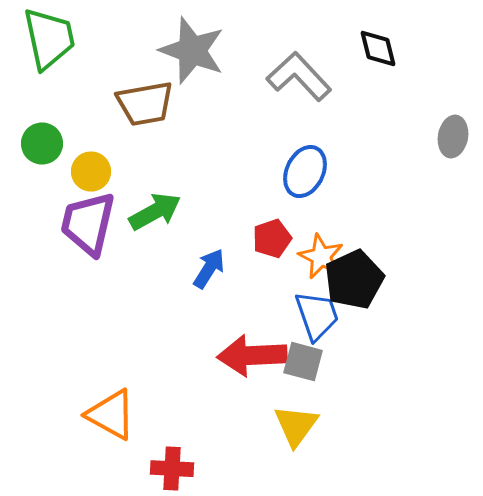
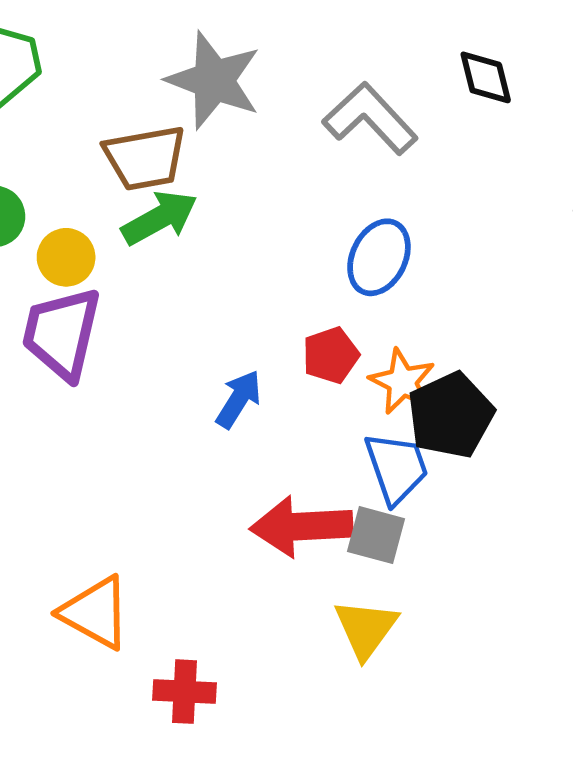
green arrow: (155, 212) -> (160, 218), moved

